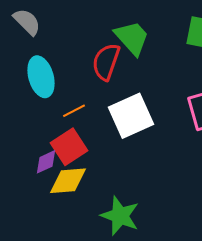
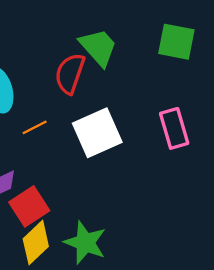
red square: (69, 147) -> (29, 206), moved
yellow diamond: (68, 181) -> (36, 243), moved, turned -39

